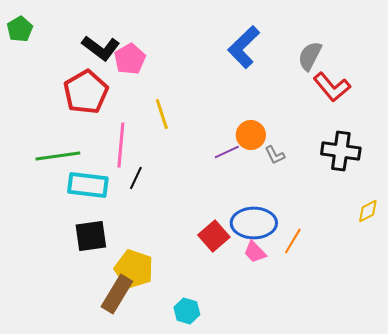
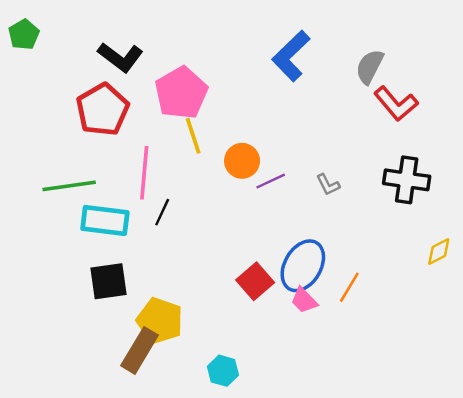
pink pentagon: (130, 59) -> (181, 93), moved, size x1.4
orange circle: (251, 135) -> (242, 161), moved
blue ellipse: (254, 223) -> (303, 266), turned -60

